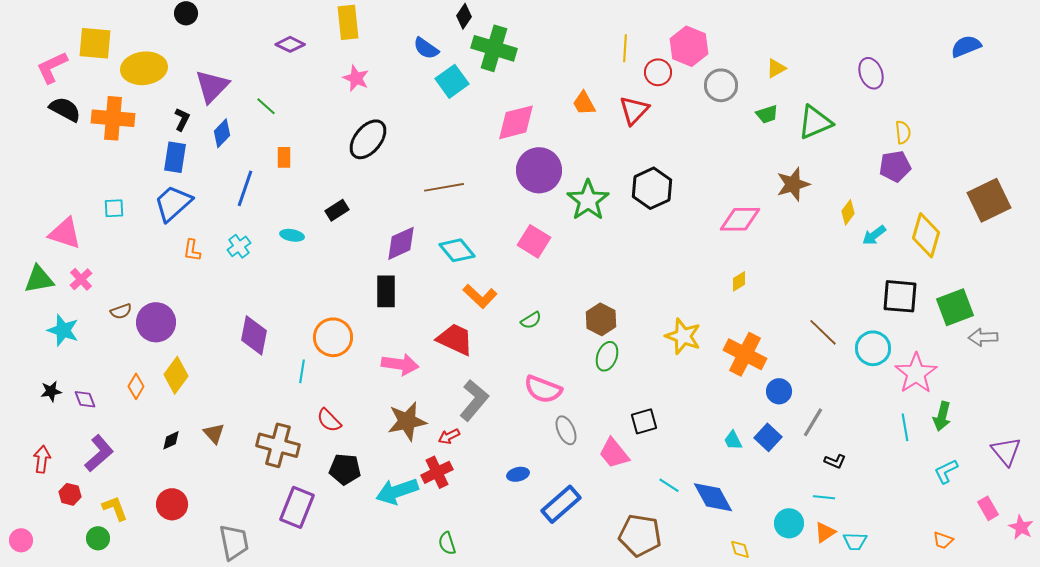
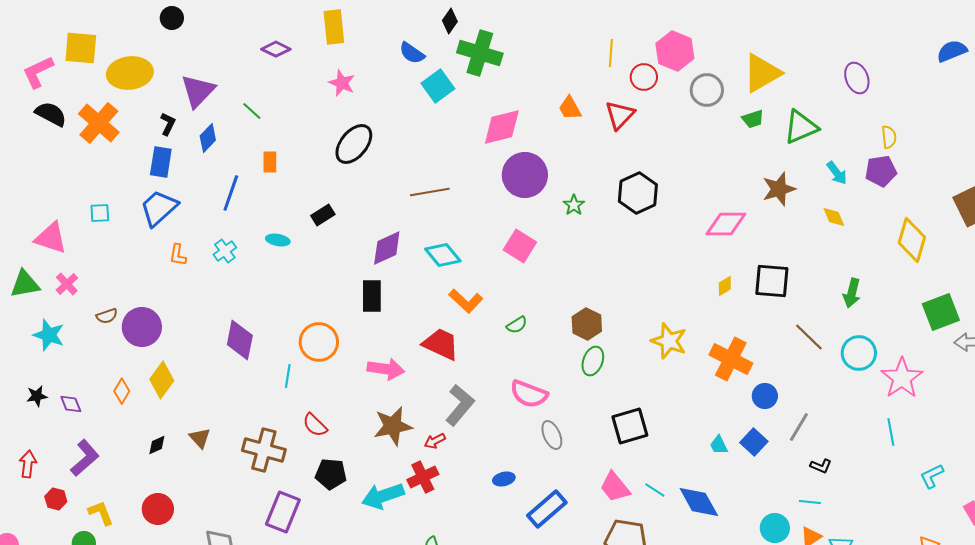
yellow triangle: (776, 68) -> (762, 73), size x2.0
orange cross: (113, 118) -> (99, 123), turned 36
green star: (588, 200) -> (574, 205), size x0.5
yellow diamond: (848, 212) -> (834, 217), turned -60
cyan arrow: (874, 235) -> (837, 173), moved, turned -90
black square: (900, 296) -> (772, 281), moved
green arrow: (942, 416) -> (852, 293), moved
black square: (644, 421) -> (630, 426), size x1.4
pink trapezoid: (614, 453) -> (615, 487), moved

